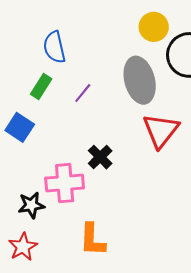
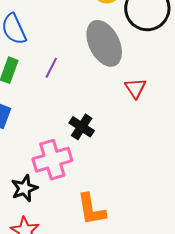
red triangle: (161, 130) -> (135, 88), size x0.6

